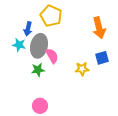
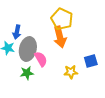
yellow pentagon: (51, 16) -> (62, 19), moved
orange arrow: (99, 28) -> (60, 37), moved

